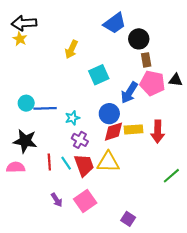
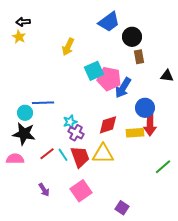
black arrow: (24, 23) -> (23, 22), size x0.6
pink pentagon: (152, 83) -> (109, 79), moved
cyan circle: (26, 103) -> (25, 113), moved
blue circle: (109, 114) -> (145, 108), moved
cyan star: (72, 118) -> (70, 122), moved
yellow rectangle: (133, 129) -> (135, 133), moved
red line: (49, 162) -> (47, 154), turned 56
purple arrow: (57, 200) -> (44, 190), moved

